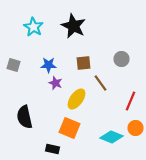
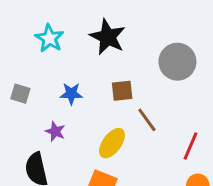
gray circle: (122, 59) -> (177, 62), moved, size x1.6
purple star: (56, 83) -> (55, 131), moved

